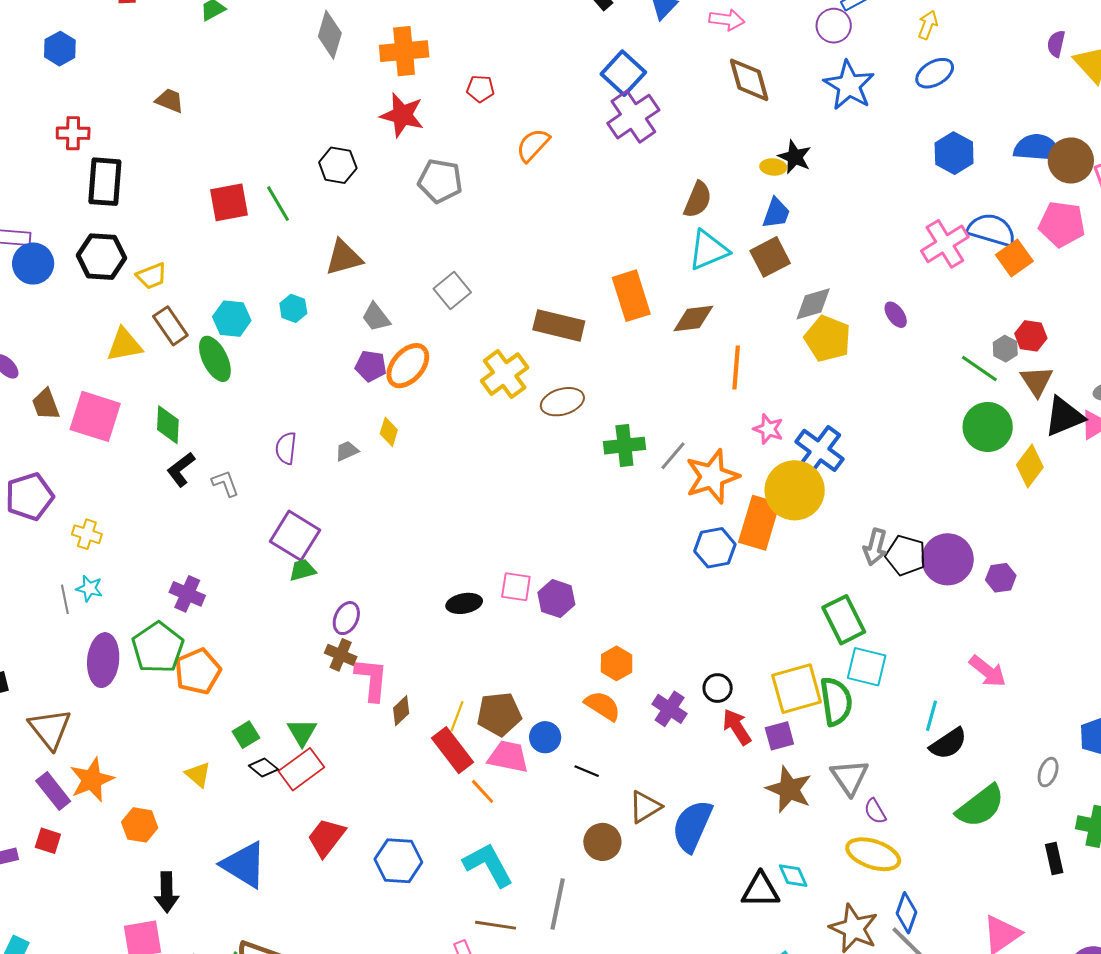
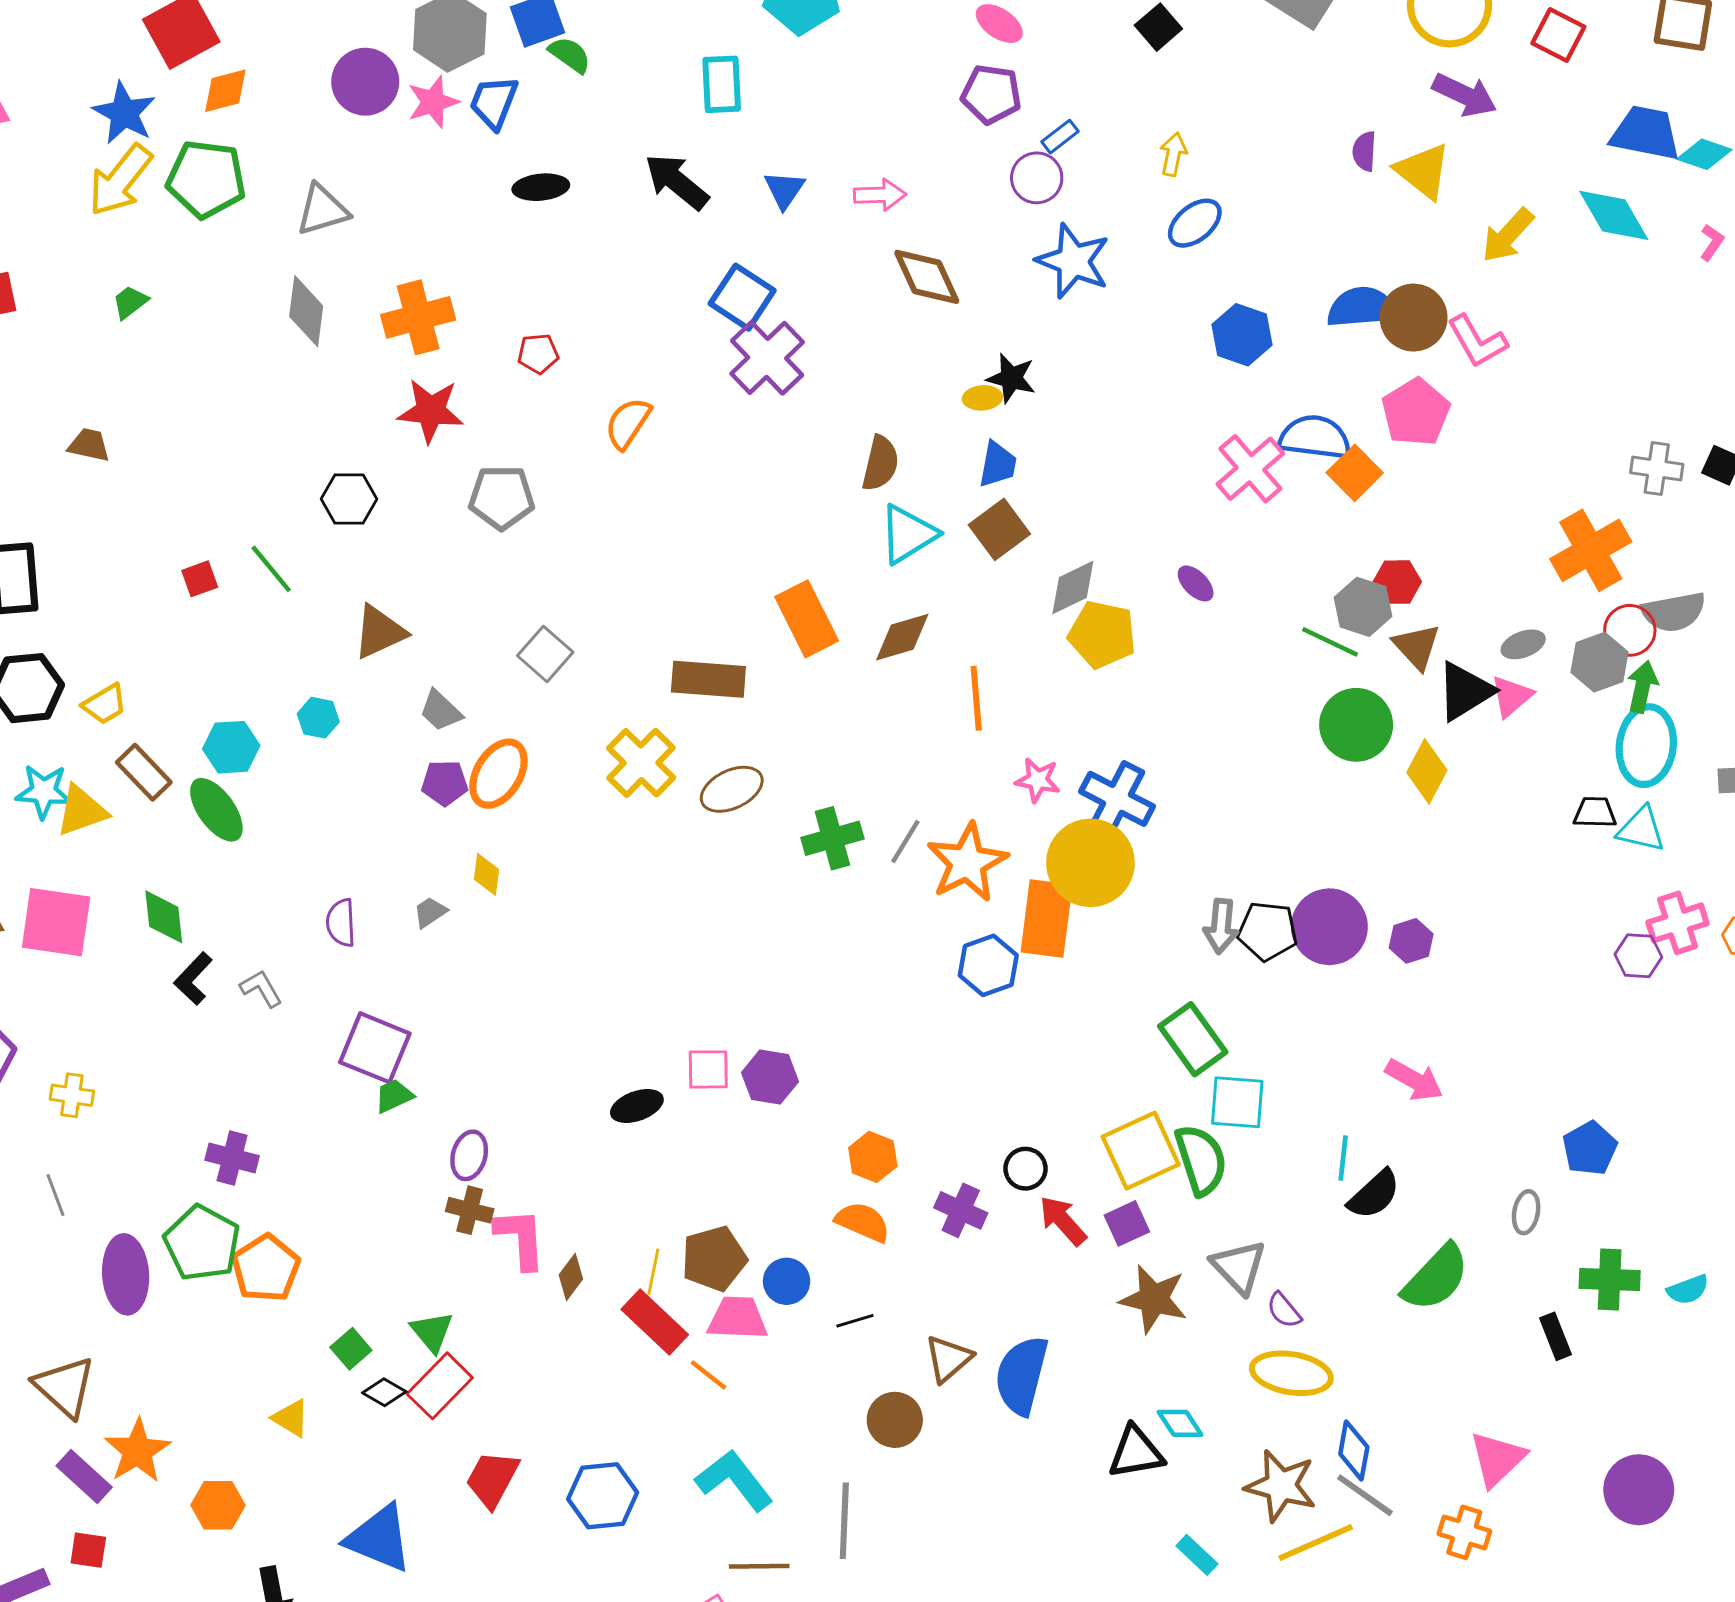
red square: (229, 202) -> (200, 579), size x0.6
pink pentagon: (1062, 224) -> (1416, 412), turned -30
gray hexagon: (1005, 349) -> (1363, 607), size x1.5
cyan star: (89, 588) -> (44, 791), moved, size x1.4
black line: (587, 771) -> (855, 1321), turned -30

